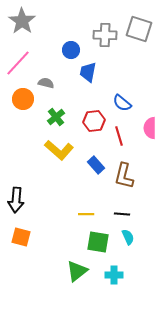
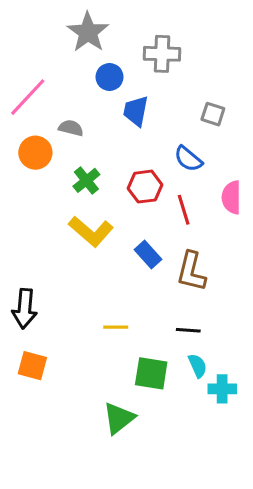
gray star: (22, 21) -> (88, 32), moved
gray square: (139, 29) -> (213, 114), moved, size x0.6
yellow line: (86, 214) -> (116, 327), moved
cyan cross: (114, 275) -> (222, 389), moved

